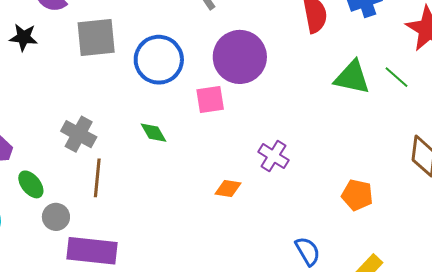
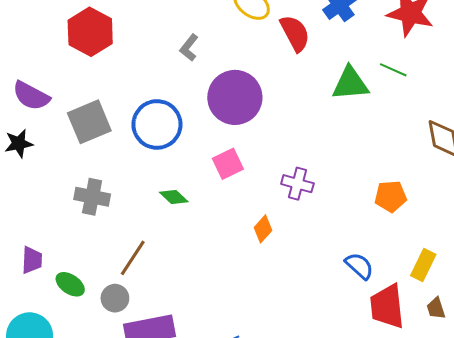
pink square: (210, 100) -> (228, 164), moved
gray cross: (79, 134) -> (92, 197), moved
brown line: (97, 178) -> (133, 258), turned 45
orange diamond: (228, 189) -> (263, 229), turned -40
gray circle: (56, 217) -> (115, 298), moved

